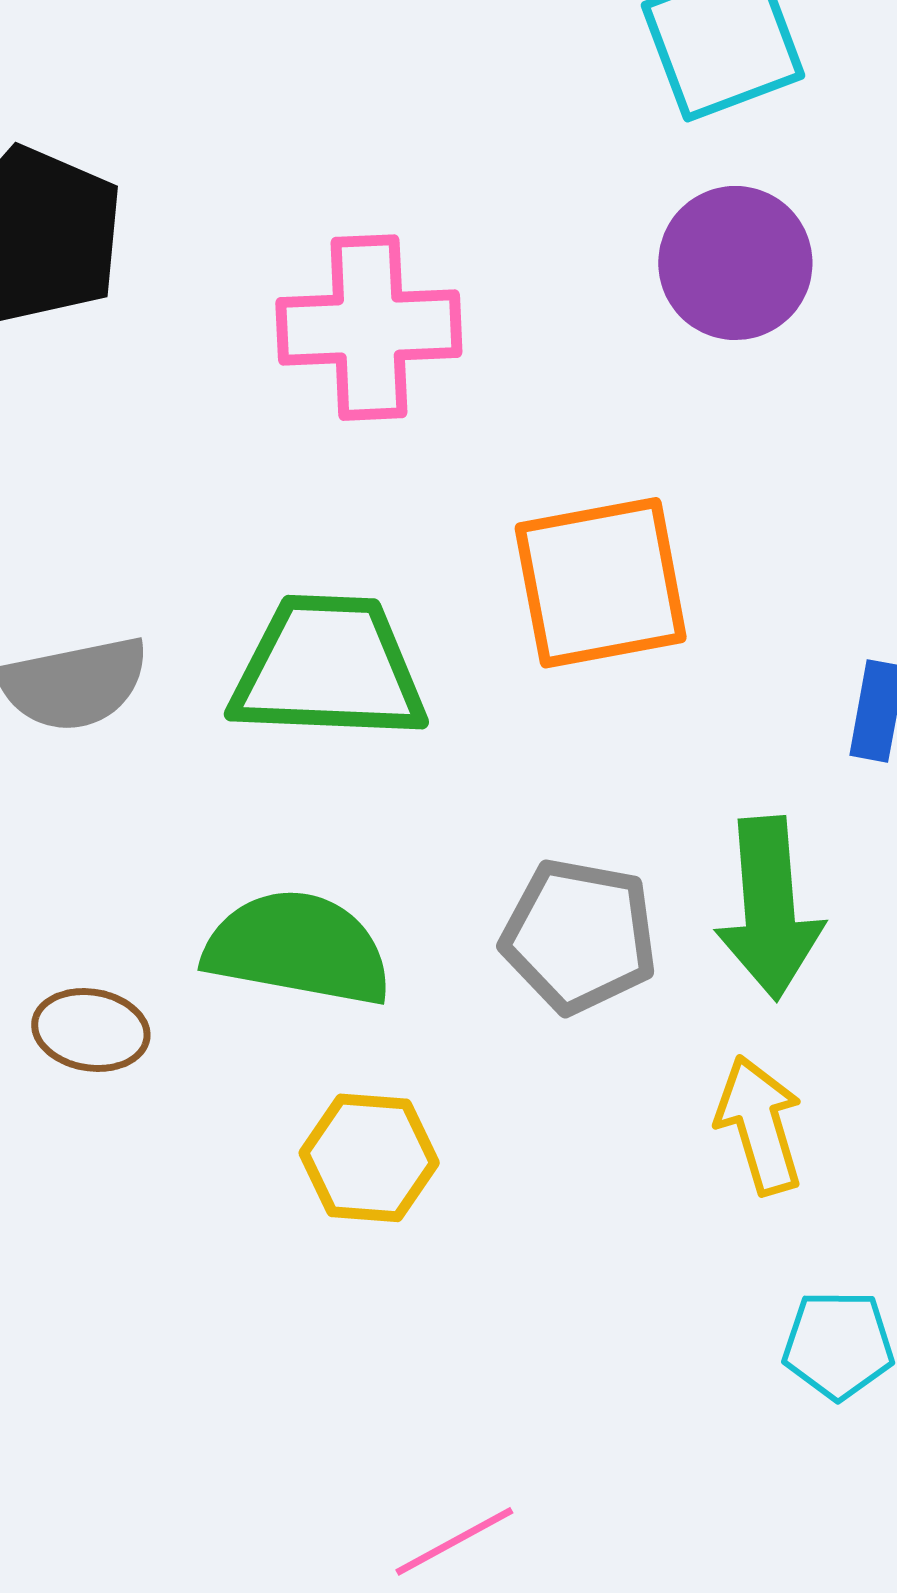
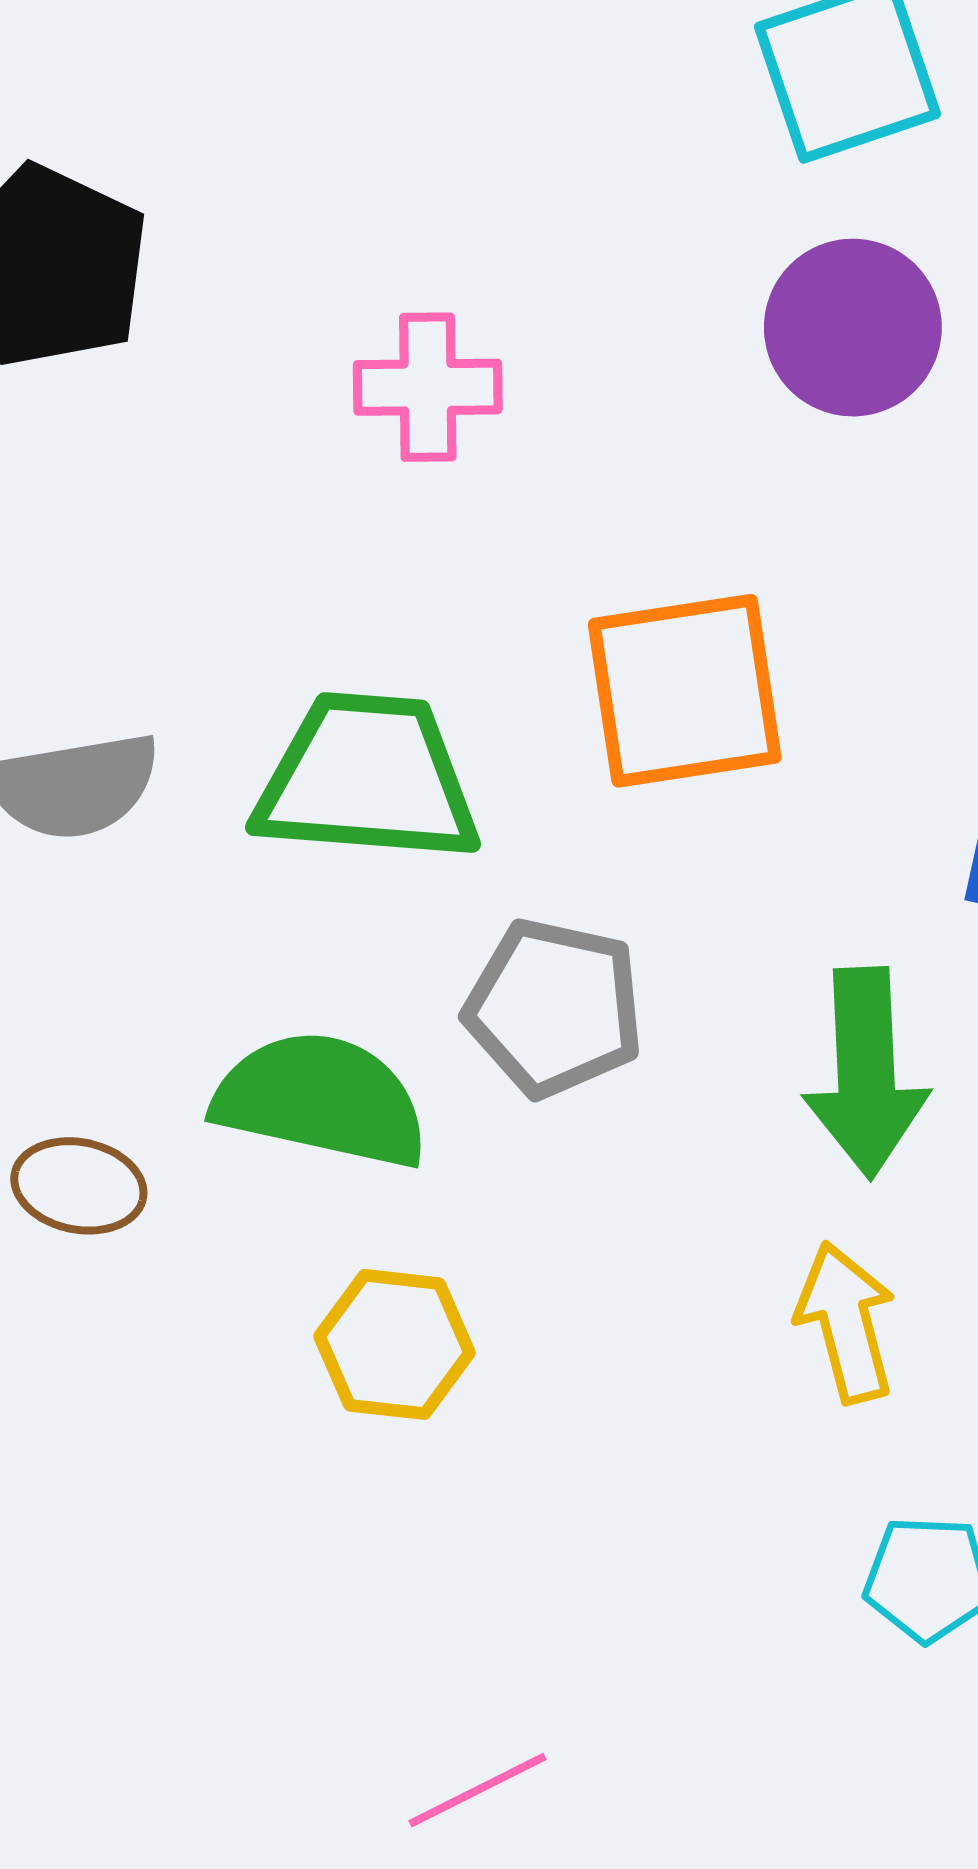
pink cross: (369, 328) -> (428, 387), size x0.7
gray pentagon: (579, 936) -> (554, 1008), moved

